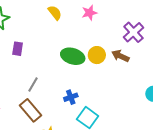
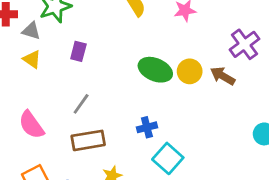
gray line: (33, 85) -> (81, 104), moved
brown rectangle: (30, 110) -> (88, 140), turned -65

